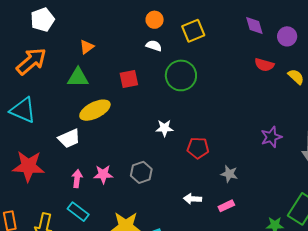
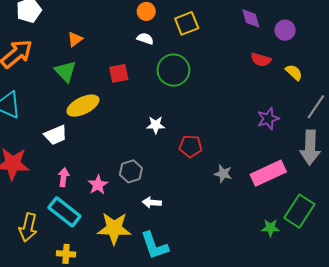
green triangle: (78, 78) -> (65, 71), turned 45
purple star: (271, 137) -> (268, 119), moved
pink star: (103, 174) -> (98, 185), moved, turned -30
white arrow: (193, 199) -> (152, 202), moved
pink rectangle: (226, 206) -> (268, 173), moved, size x2.0
cyan rectangle: (78, 212) -> (64, 212), size x1.4

